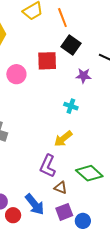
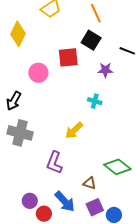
orange line: (62, 18) -> (96, 13), moved
yellow arrow: (63, 139) -> (74, 130), moved
purple L-shape: (48, 166) -> (54, 163), moved

